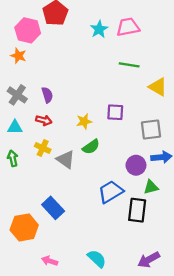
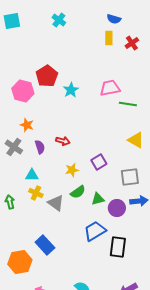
cyan star: (99, 29) -> (71, 90), moved
orange star: (18, 56) -> (27, 125), moved
green line: (129, 65) -> (128, 104), moved
purple square: (115, 112) -> (99, 162), turned -35
red arrow: (44, 120) -> (63, 141), moved
cyan triangle: (15, 127) -> (32, 175), moved
green triangle: (151, 187) -> (98, 199), moved

